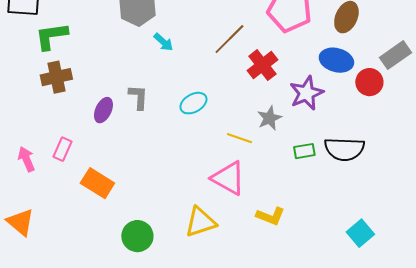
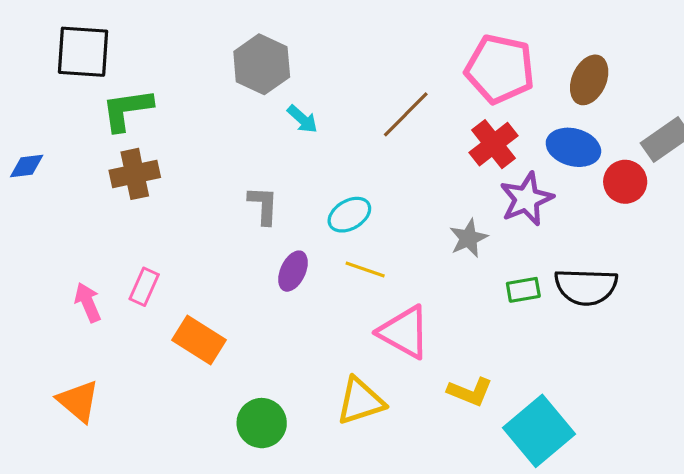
red cross: (262, 65) -> (494, 144), moved
purple ellipse: (103, 110) -> (293, 271), moved
yellow line: (239, 138) -> (365, 269), moved
cyan square: (360, 233) -> (539, 431), moved, size x1.6

